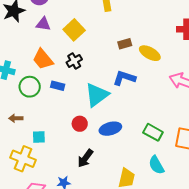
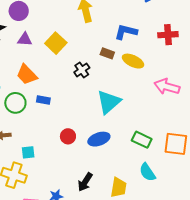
brown rectangle: (125, 44) -> (107, 53), turned 40
black cross: (74, 61) -> (82, 70), moved
blue L-shape: (124, 78) -> (126, 32), moved
cyan triangle: (97, 95) -> (109, 102), moved
black arrow: (85, 158) -> (85, 182), moved

